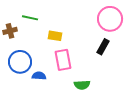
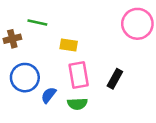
black rectangle: (103, 47) -> (115, 79), moved
blue semicircle: (39, 76) -> (49, 95), turned -56
green semicircle: (82, 85) -> (77, 104), moved

